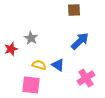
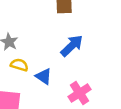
yellow semicircle: (39, 65) -> (19, 65), moved

